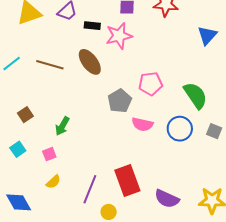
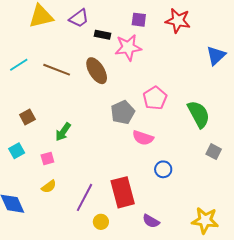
pink pentagon: (150, 84) -> (155, 98), turned -30
blue circle: (180, 129) -> (163, 169), moved, size x0.7
purple semicircle: (167, 199) -> (151, 221), moved, size x0.7

